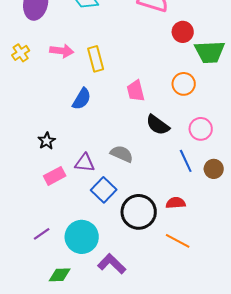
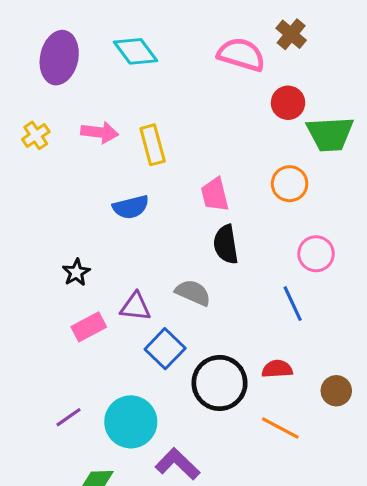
blue semicircle: (82, 99) -> (131, 207), turned 45
black semicircle: (158, 125) -> (226, 244), moved, turned 45
brown circle: (214, 169) -> (336, 391), moved

